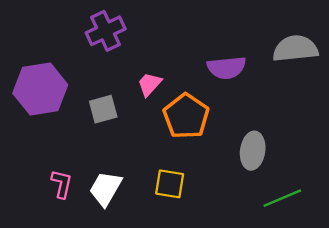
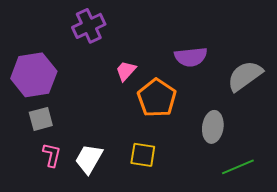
gray semicircle: (295, 49) -> (245, 76), moved, turned -30
gray square: (103, 109) -> (41, 119), moved

